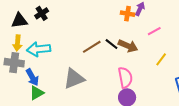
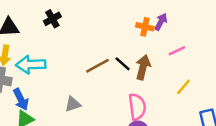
black cross: (42, 13) -> (52, 19), moved
brown arrow: (128, 46) -> (143, 67), turned -102
gray triangle: (74, 79) -> (73, 104), size x0.6

